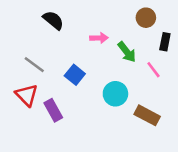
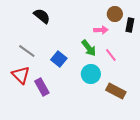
pink arrow: (99, 38) -> (101, 30), moved
black rectangle: (165, 42) -> (130, 25), moved
green arrow: (127, 52) -> (89, 48), moved
pink line: (153, 70) -> (111, 55), moved

